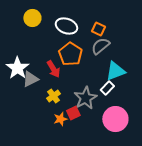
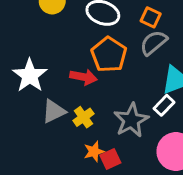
red arrow: (53, 69) -> (83, 77), turned -48
gray triangle: (30, 79) -> (54, 111), moved
red square: (73, 113) -> (110, 159), moved

